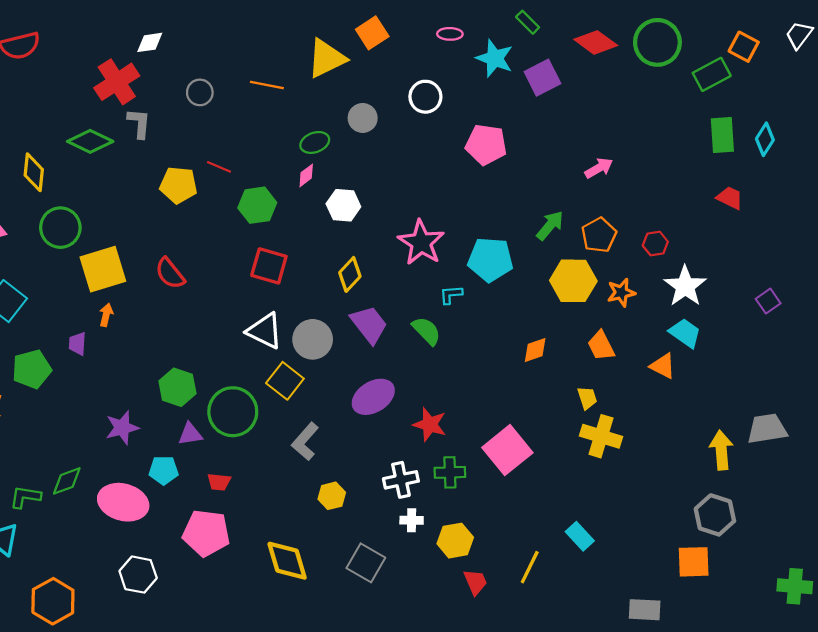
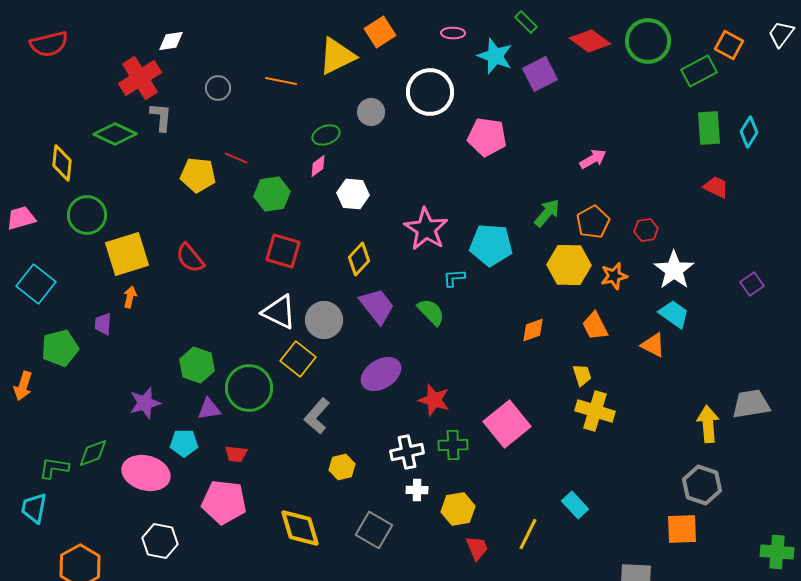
white circle: (425, 97) -> (430, 92), size x1.5

